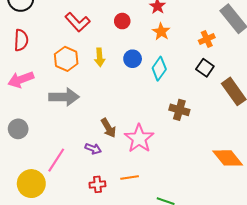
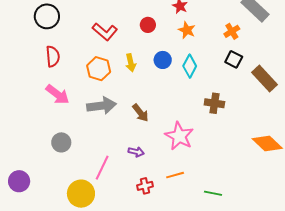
pink arrow: (21, 80) -> (58, 94), turned -115
brown arrow: (108, 128) -> (140, 113), moved

